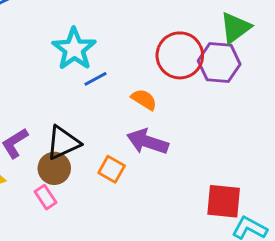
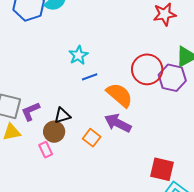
cyan star: (74, 49) -> (78, 55), size x0.7
orange semicircle: (144, 100) -> (119, 95), size x1.6
black triangle: (63, 143) -> (62, 116), size x0.7

